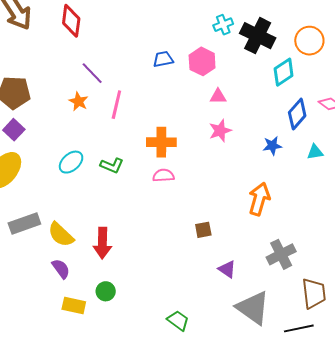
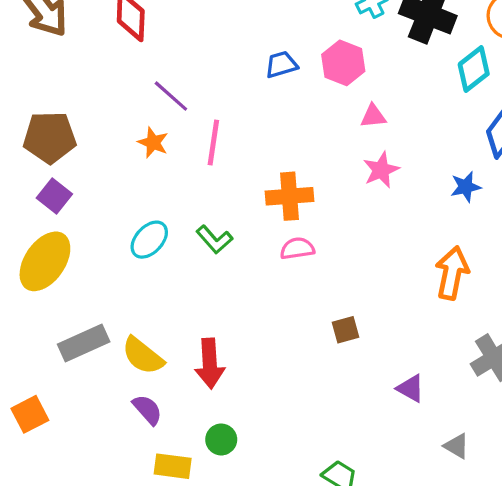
green L-shape: (112, 165) -> (214, 239), turned 30
brown square: (203, 230) -> (345, 330), moved
gray triangle: (253, 308) -> (457, 446), size x0.5

